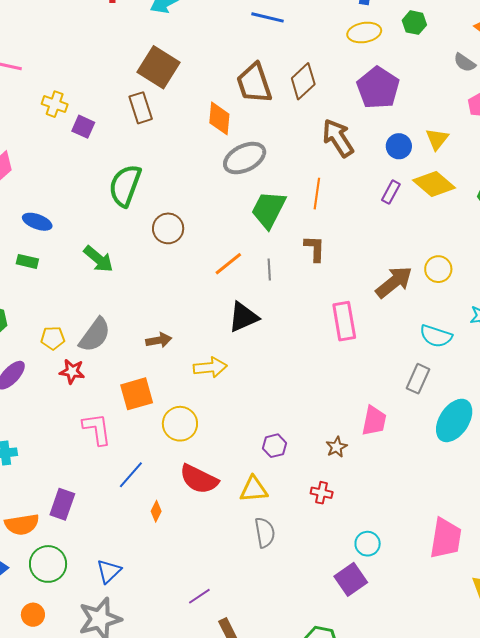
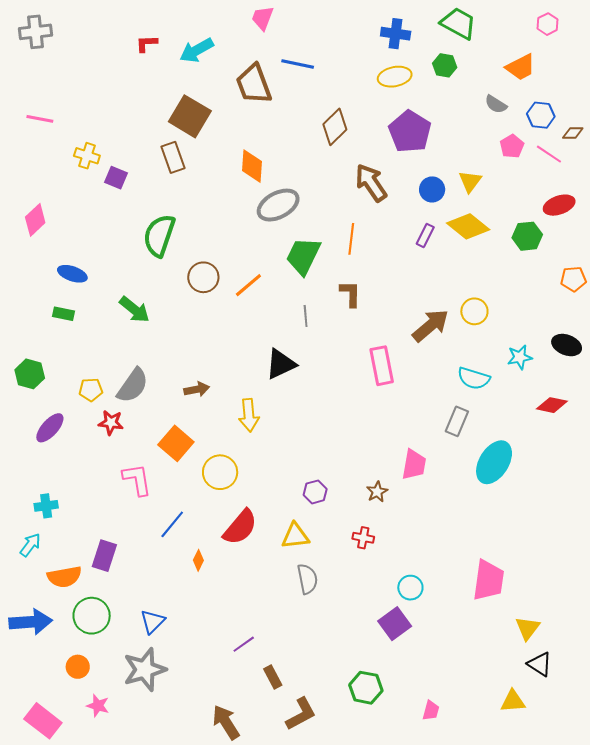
brown trapezoid: (254, 83) -> (254, 84), moved
orange line: (228, 264) -> (248, 285), moved
yellow arrow: (210, 367) -> (249, 415), turned 92
orange square: (137, 394) -> (176, 443), turned -32
red semicircle: (199, 479) -> (240, 527), turned -75

